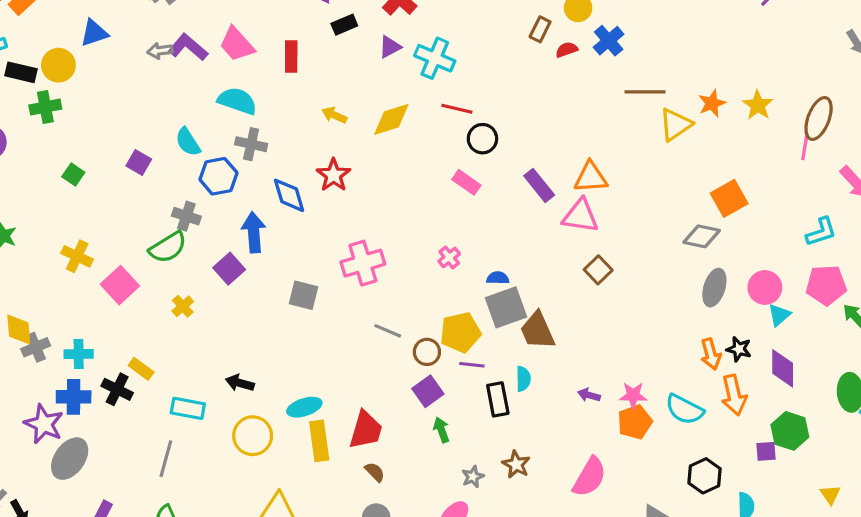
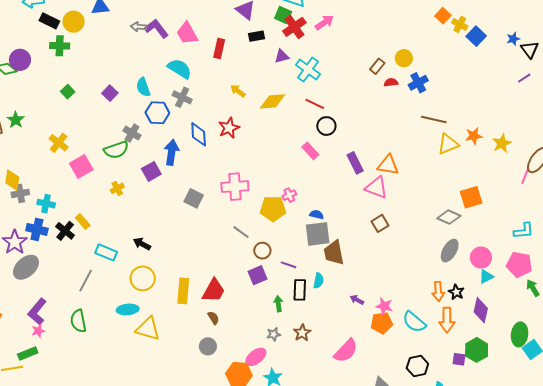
yellow pentagon: (460, 332) -> (273, 209), moved
cyan ellipse: (304, 407) -> (128, 309), moved
green arrow: (441, 430) -> (278, 304), moved

